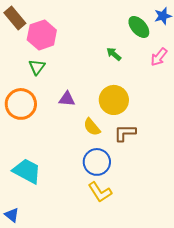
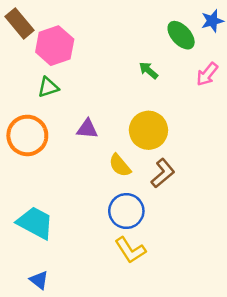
green triangle: (37, 67) -> (48, 87), turned 36
brown L-shape: (125, 133) -> (163, 173), turned 140
blue triangle: (12, 215) -> (39, 280), moved

